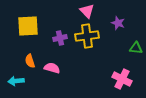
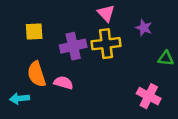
yellow square: (28, 26) -> (34, 31), size x0.7
purple cross: (60, 38) -> (73, 46), size x1.5
orange semicircle: (30, 61) -> (37, 74), size x1.5

